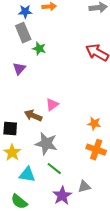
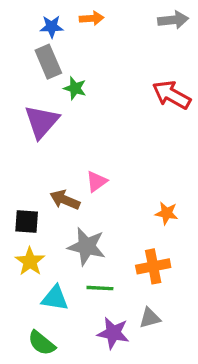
purple triangle: (19, 69) -> (42, 122), size x1.6
orange cross: (96, 150) -> (153, 266), moved, turned -30
green line: (54, 169) -> (100, 288), turned -35
purple star: (62, 196) -> (113, 333), turned -30

